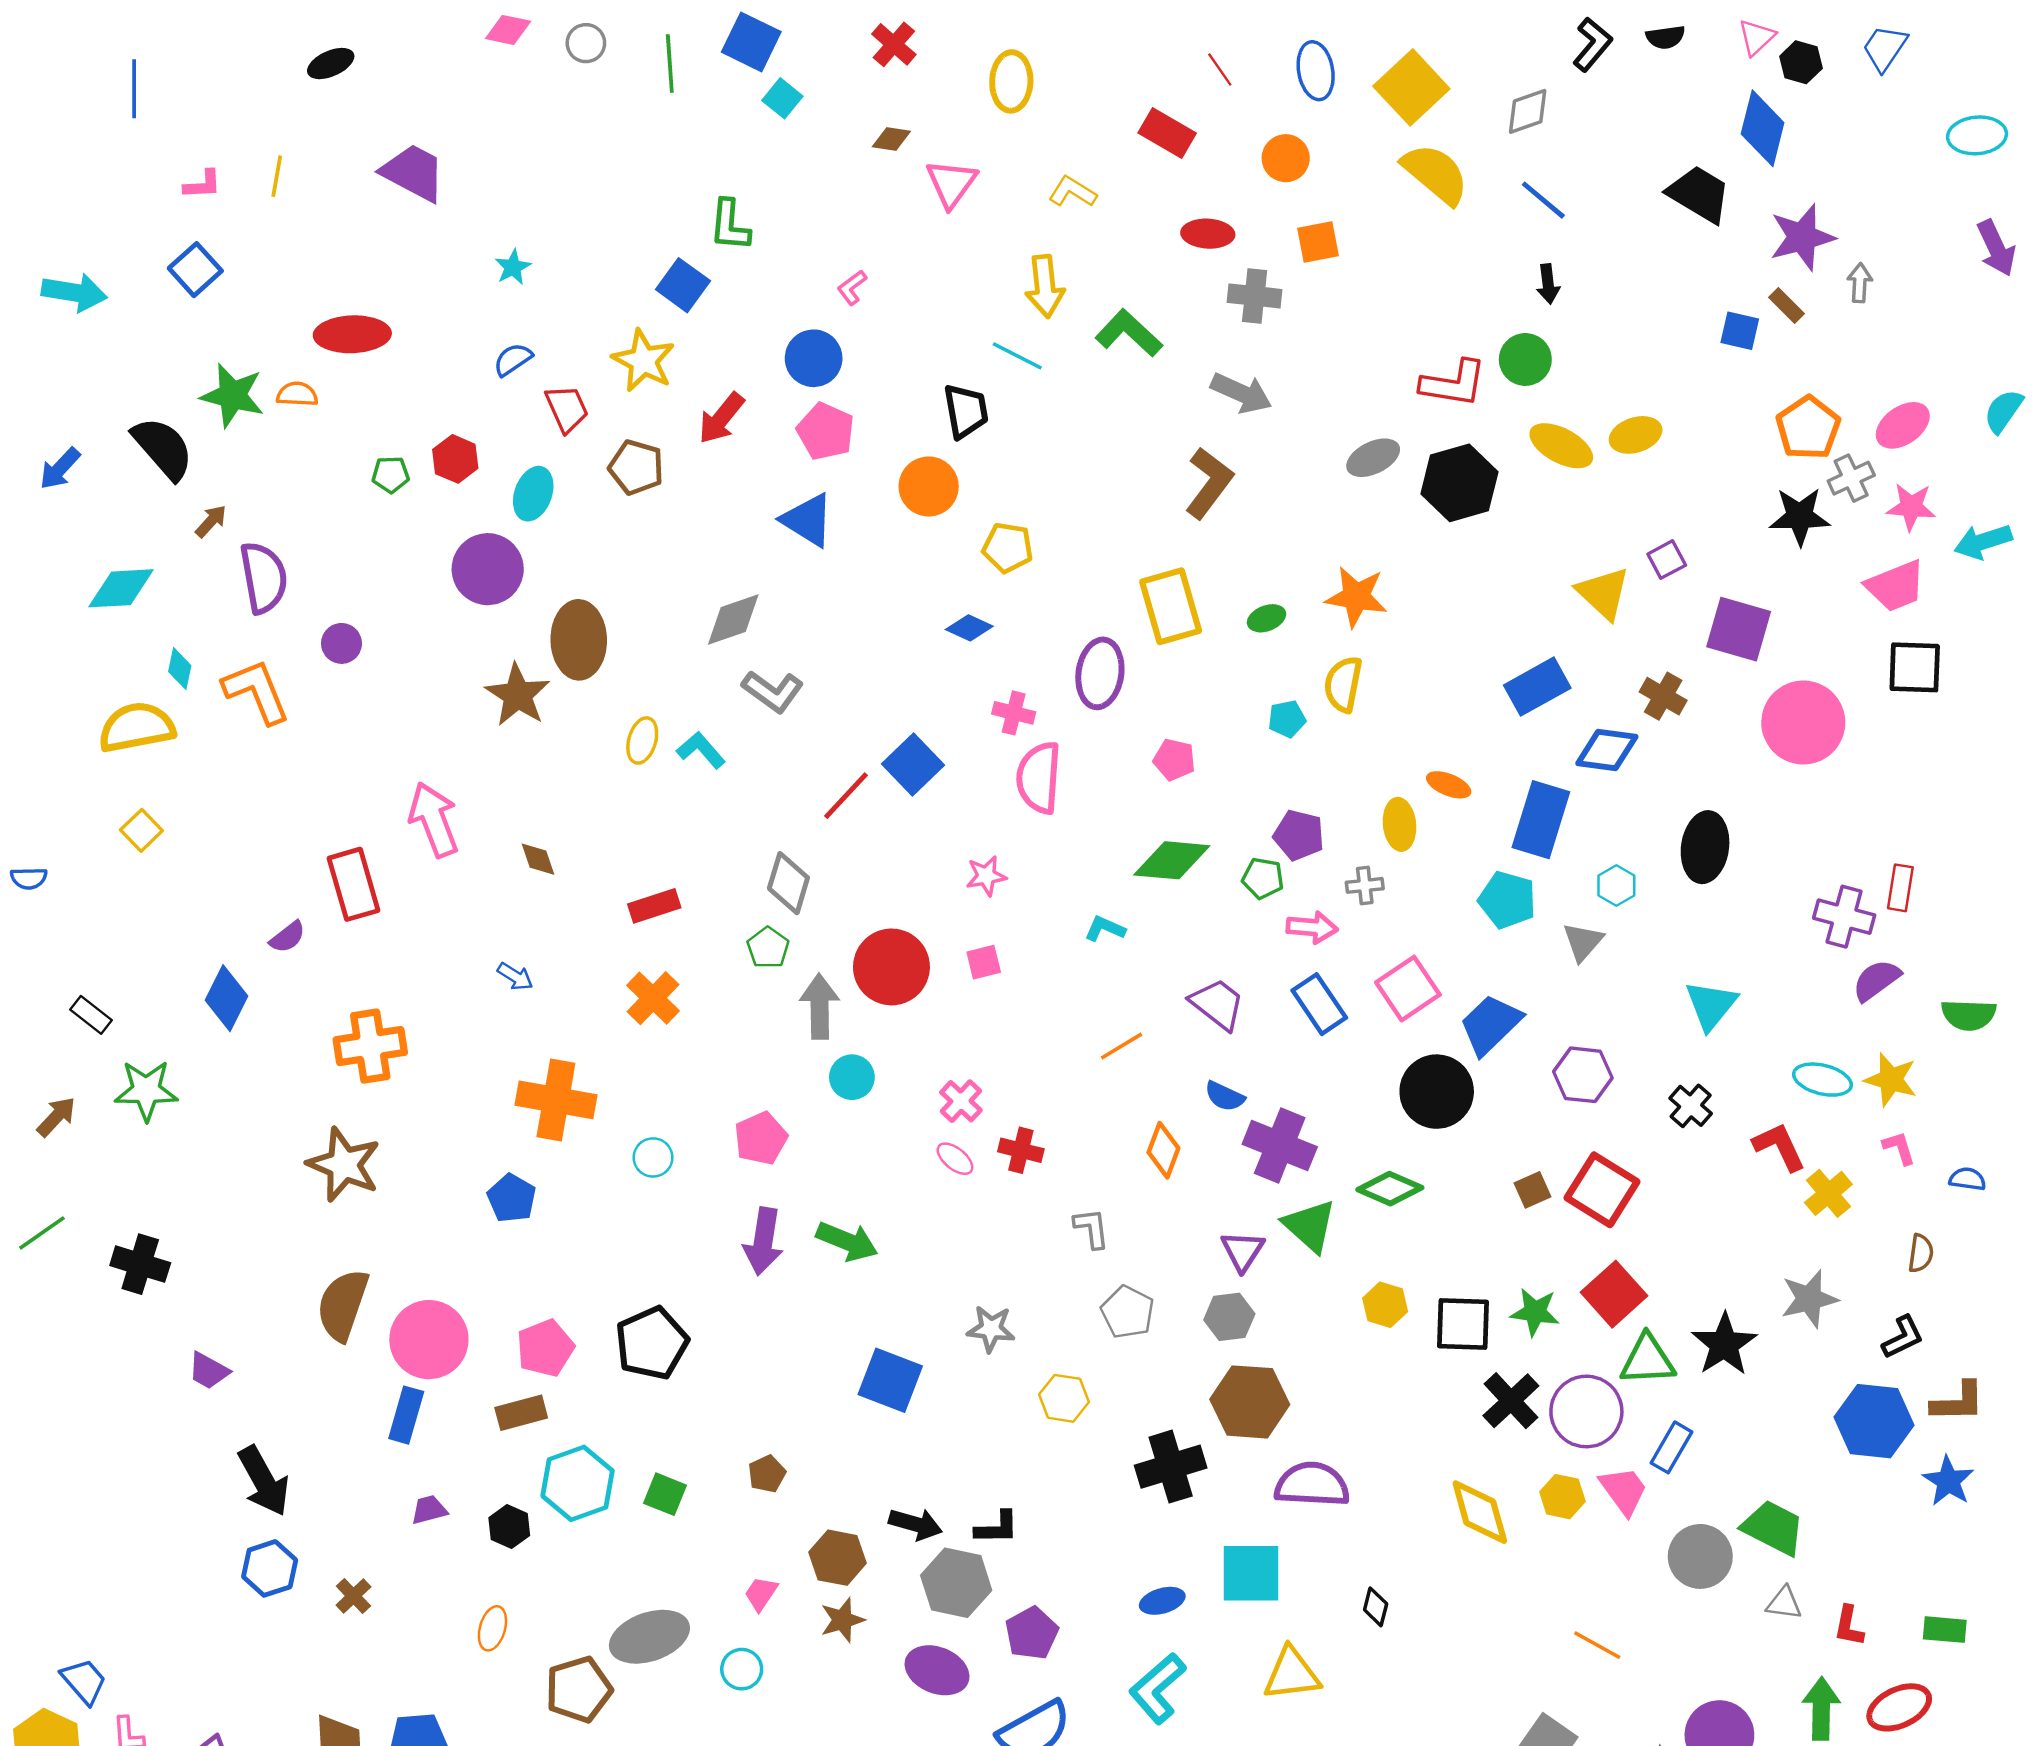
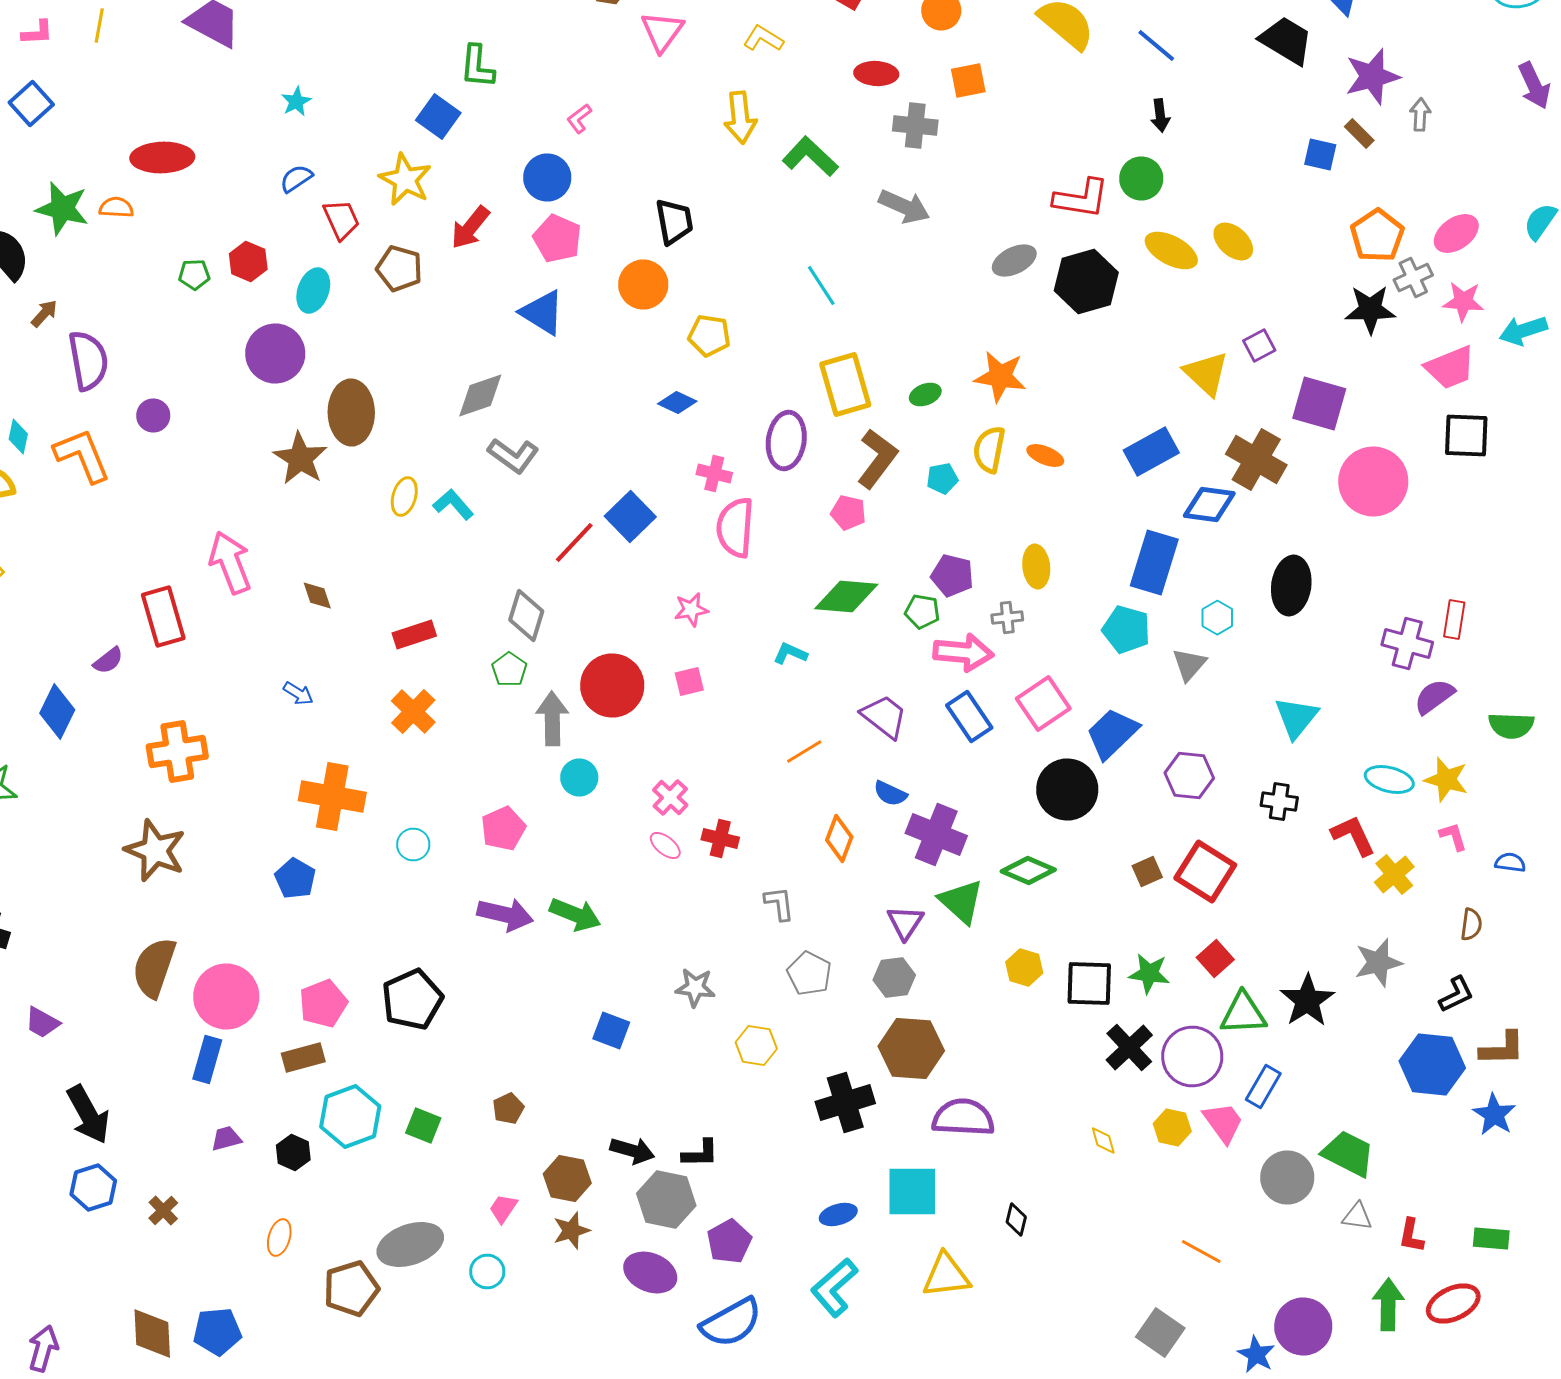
cyan line: (1017, 356) -> (821, 286), moved, turned 30
yellow ellipse: (1636, 435) -> (1233, 242), turned 60
brown L-shape: (1209, 483) -> (877, 458), moved
brown cross: (1663, 696) -> (1256, 460), size x1.5
orange ellipse: (1449, 785) -> (1045, 456), moved
pink arrow: (1312, 927) -> (963, 652), size x1.4
black cross: (1691, 1106) -> (1279, 802), turned -33
purple arrow: (763, 1241) -> (505, 914), turned -86
red square: (1614, 1294) -> (1215, 958), size x0.7
blue square: (890, 1380) -> (611, 1030), size x0.7
yellow diamond: (1480, 1512) -> (1103, 1140), size x0.5

